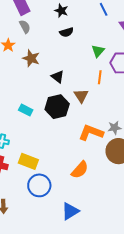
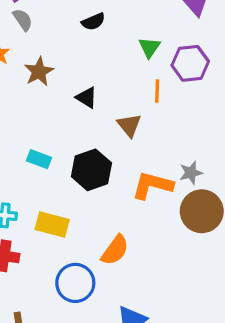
brown star: (31, 58) -> (39, 72), turned 30
black hexagon: (57, 107) -> (91, 170), moved
yellow rectangle: (28, 161) -> (52, 224), moved
orange semicircle: (80, 170) -> (115, 250), moved

